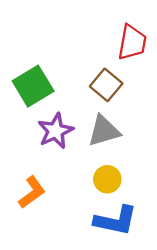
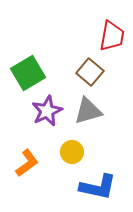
yellow circle: (107, 179) -> (72, 152), moved

